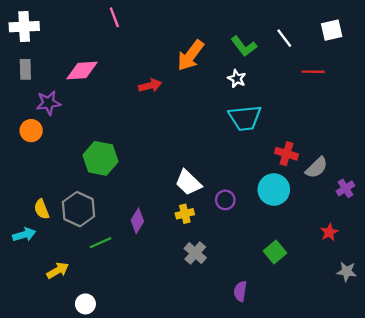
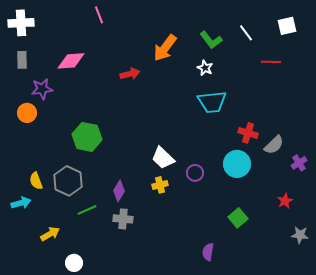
gray cross: (195, 253) -> (123, 219), moved, turned -36

